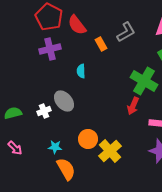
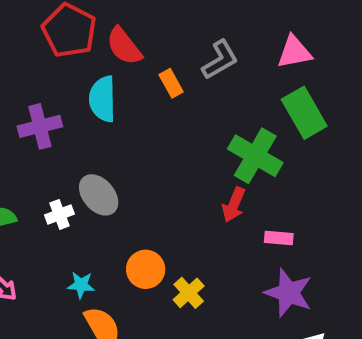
purple cross: (50, 49) -> (40, 126), moved
cyan semicircle: (81, 71) -> (103, 99), moved, size x1.6
yellow cross: (110, 151) -> (189, 293), size x0.7

